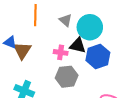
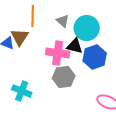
brown triangle: (22, 50) -> (20, 37), moved
pink cross: (61, 52) -> (58, 53), size x1.6

